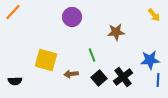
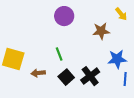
purple circle: (72, 17) -> (64, 16), moved
brown star: (116, 32) -> (101, 31), moved

